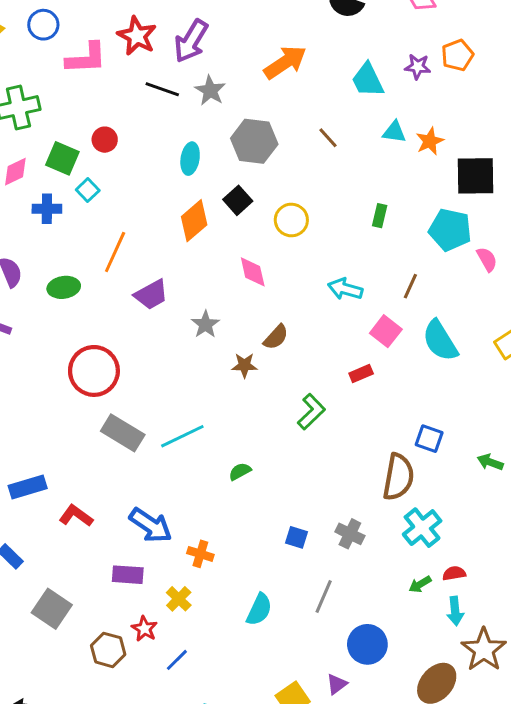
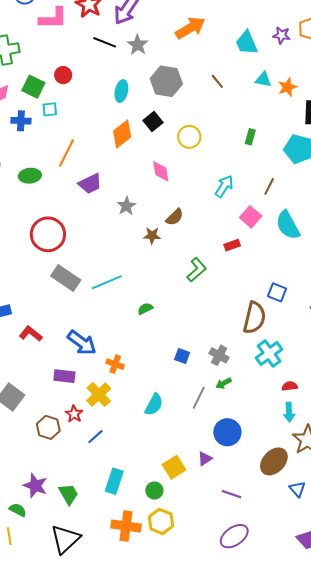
cyan square: (88, 190) -> (50, 109), turned 35
cyan arrow: (345, 289) -> (224, 186), turned 105
green arrow: (420, 584) -> (224, 383), moved
yellow cross: (179, 599) -> (99, 394), size x1.4

